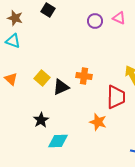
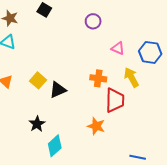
pink triangle: (119, 18) -> (118, 48), moved
orange cross: (84, 76) -> (98, 78), moved
cyan diamond: (58, 141) -> (55, 146), turned -40

